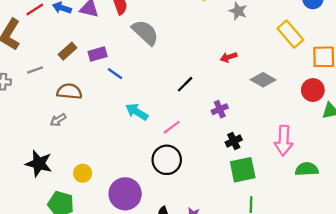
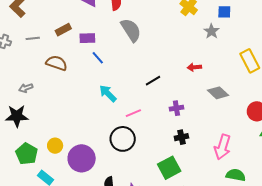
gray arrow: (58, 120) -> (26, 88), moved
black star: (39, 164) -> (17, 116), turned -30
green square: (243, 170) -> (169, 168), moved, turned -30
yellow circle: (83, 173) -> (55, 146), moved

